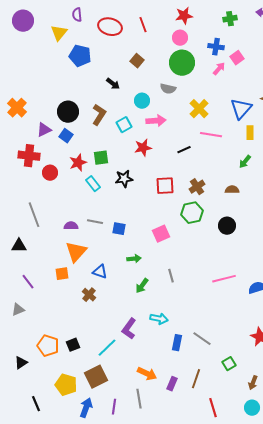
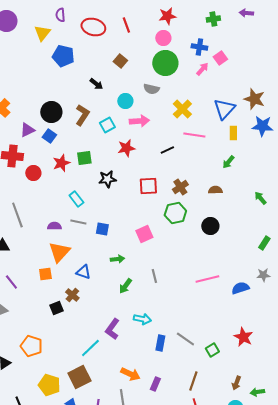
cyan rectangle: (93, 184) -> (76, 199), moved
black square: (73, 345) -> (56, 308), moved
green square: (229, 364) -> (212, 350), moved
brown line: (196, 379) -> (193, 381), moved

